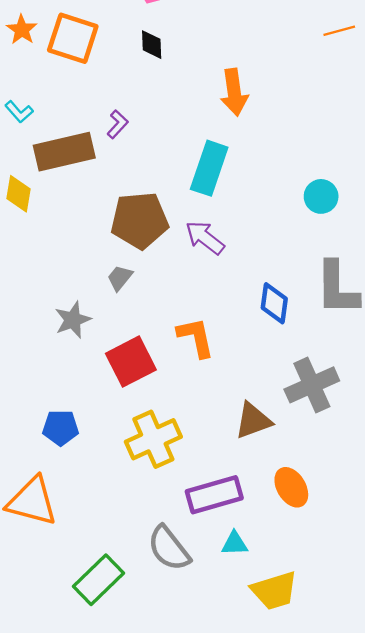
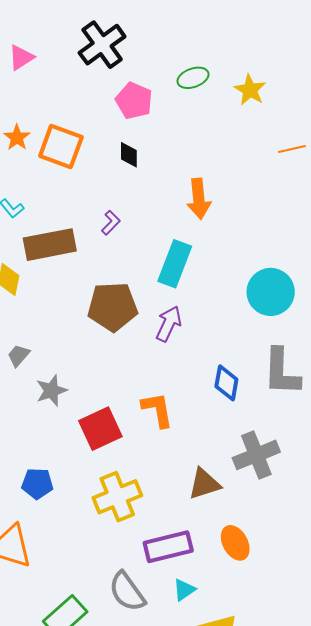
purple L-shape: (118, 124) -> (111, 223), moved
cyan circle: (321, 196) -> (271, 292), size x1.6
purple arrow: (205, 238) -> (169, 324), turned 75
gray trapezoid: (120, 278) -> (19, 355), moved
cyan triangle: (235, 544) -> (184, 590), turned -35

